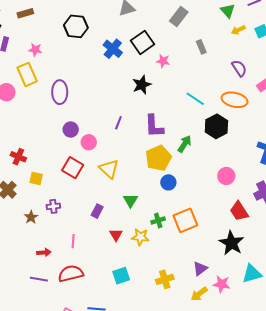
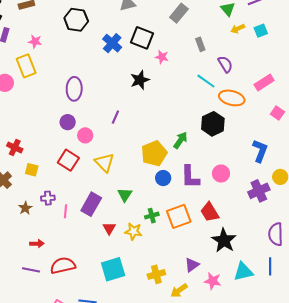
black square: (142, 42) -> (142, 38), turned -35
purple semicircle: (239, 68) -> (225, 64), moved
purple ellipse: (60, 92) -> (74, 89), moved
cyan line: (195, 99) -> (206, 81), moved
purple L-shape: (154, 126) -> (190, 177), moved
purple rectangle: (97, 211) -> (91, 204), size x1.6
red trapezoid: (239, 211) -> (210, 212), moved
pink line: (73, 241) -> (65, 211), moved
cyan square: (121, 276) -> (113, 269), size x1.4
yellow arrow: (199, 294) -> (179, 290), moved

